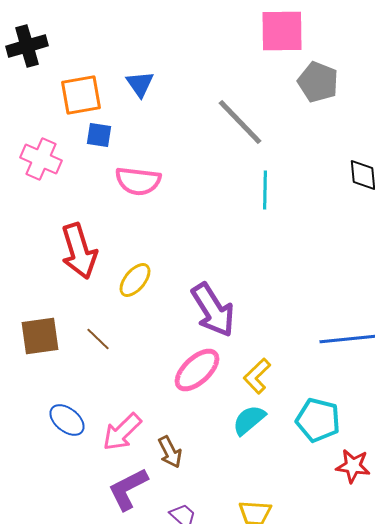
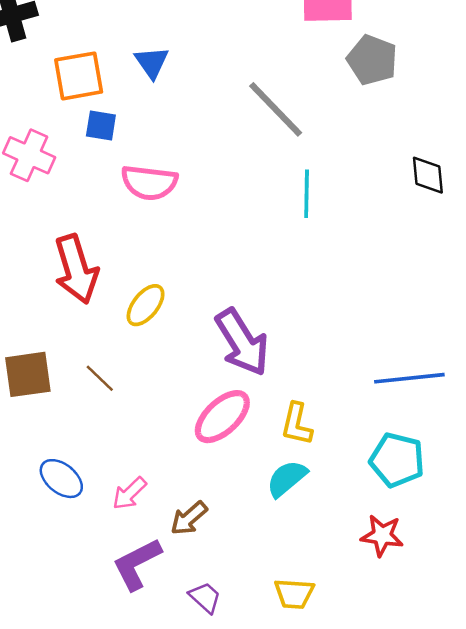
yellow L-shape: (257, 376) -> (297, 424), turned -33
cyan pentagon: (318, 420) -> (397, 460), moved
pink arrow: (122, 432) -> (129, 493), size x0.7
brown arrow: (170, 452) -> (189, 518), turned 76
red star: (353, 466) -> (382, 536), moved

